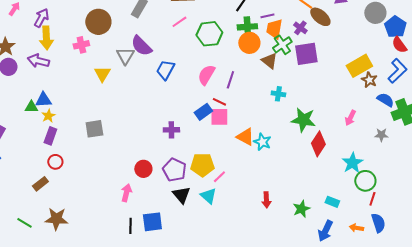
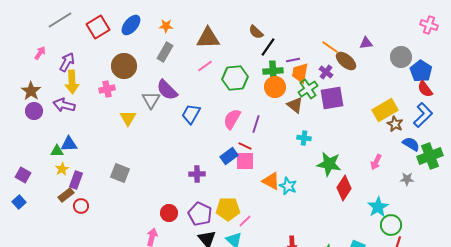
yellow star: (48, 116) -> (62, 169), moved
gray square: (94, 129) -> (120, 173), turned 30
brown rectangle: (40, 184) -> (66, 195), moved

